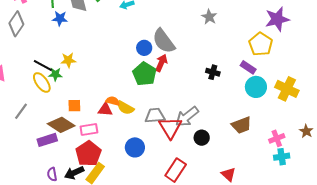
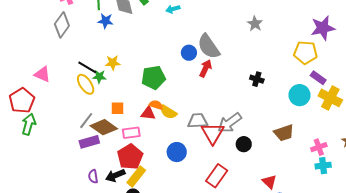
yellow pentagon: (261, 44) -> (305, 52), turned -30
purple rectangle: (248, 67) -> (318, 78), moved
green pentagon: (145, 74) -> (153, 78), moved, turned 30
gray line: (21, 111) -> (86, 121), moved

